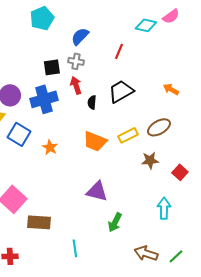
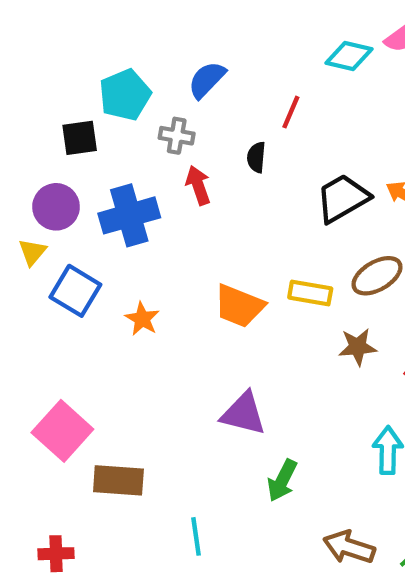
cyan pentagon: (42, 18) -> (125, 95), moved
gray cross: (76, 61) -> (177, 136), moved
black square: (52, 67) -> (80, 138), moved
black trapezoid: (121, 91) -> (343, 198), moved
black semicircle: (92, 102) -> (256, 157), moved
yellow rectangle: (128, 135) -> (310, 293), turned 36

